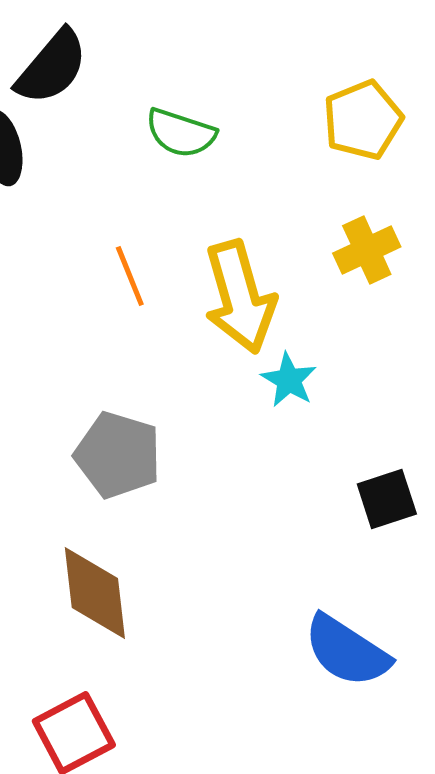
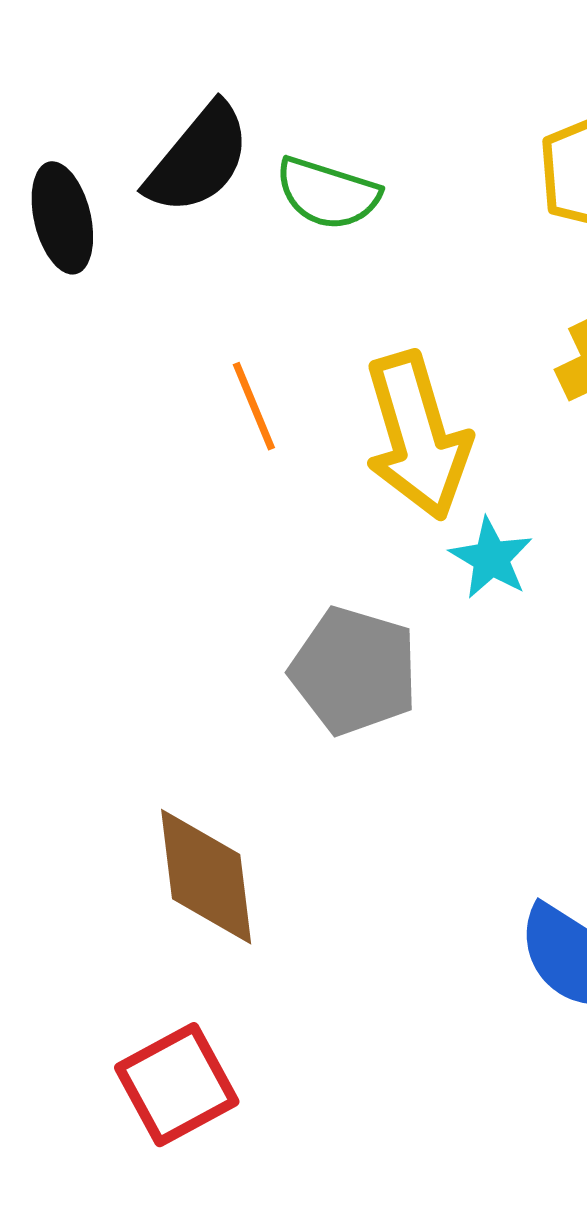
black semicircle: (52, 67) -> (198, 159), moved
gray pentagon: (118, 455) -> (354, 671), moved

